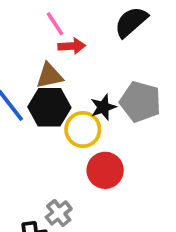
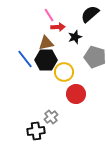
black star: (103, 107) -> (75, 37), moved

